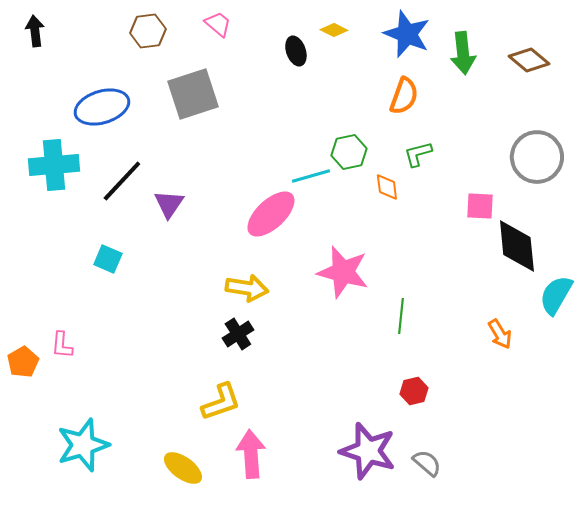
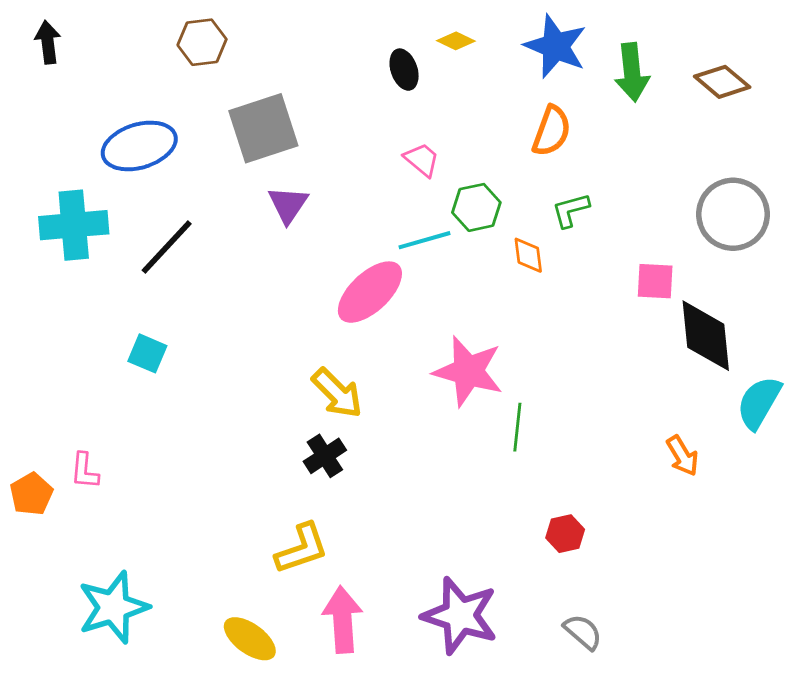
pink trapezoid: (218, 24) -> (422, 160), moved
purple triangle: (169, 204) -> (288, 205), moved
yellow arrow: (247, 288) -> (337, 393), turned 36
green line: (401, 316) -> (517, 427), moved
purple star: (368, 451) -> (460, 616), moved

